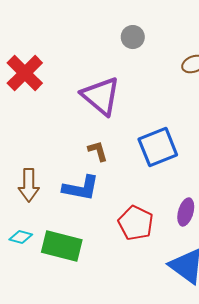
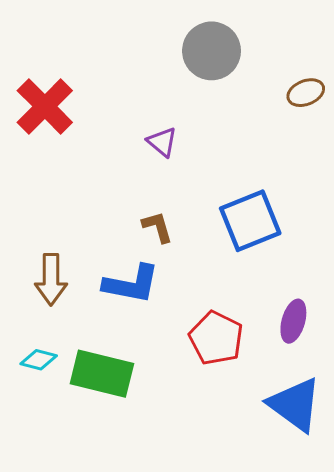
gray circle: (133, 37) -> (212, 51), size x1.6
purple triangle: (101, 96) -> (162, 142), size x0.5

